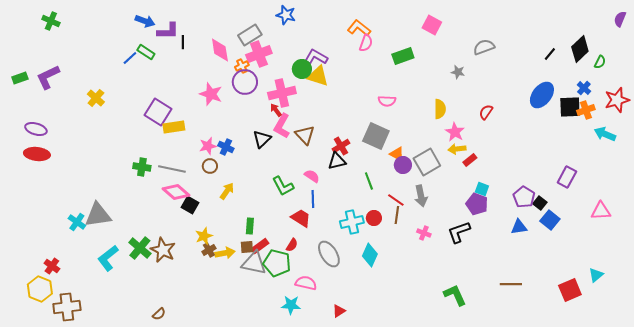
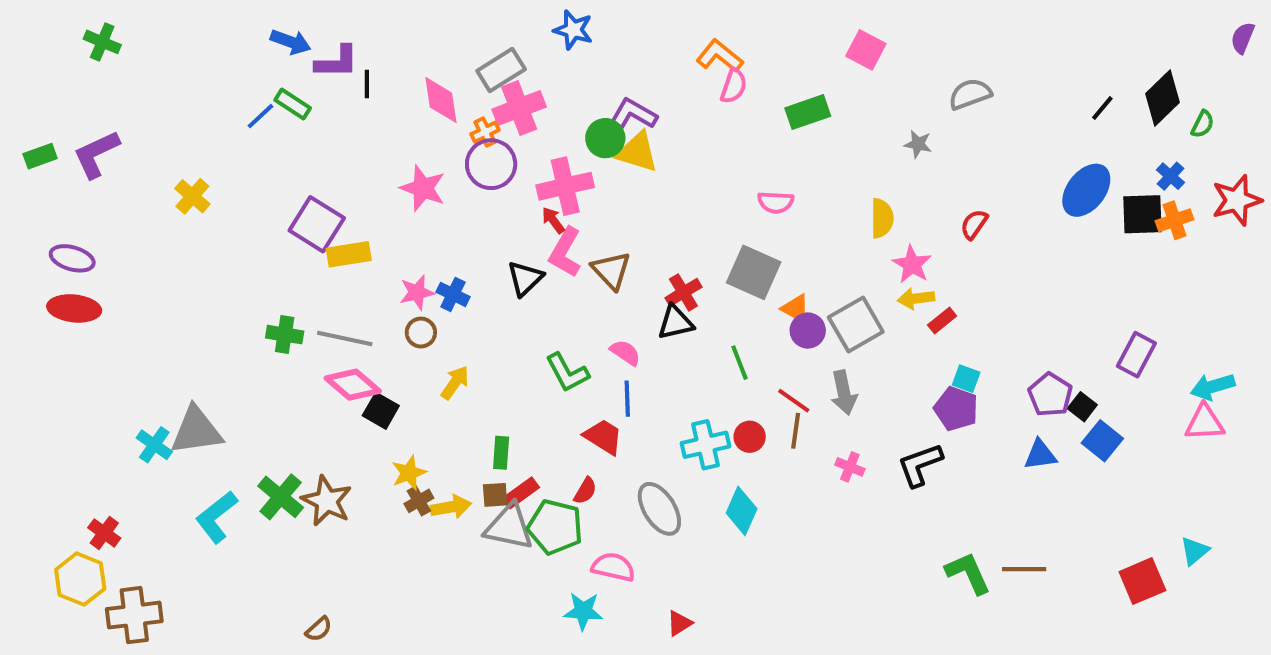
cyan arrow: (605, 134) -> (1213, 387), moved, turned -40
green L-shape: (455, 295) -> (968, 573), moved

